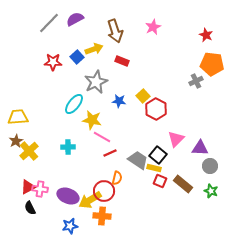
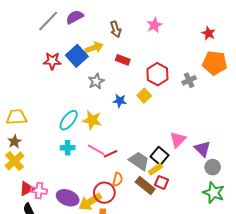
brown arrow: (115, 31) -> (116, 29), size x0.7
blue square: (77, 57) -> (77, 56), size x1.5
gray cross: (196, 81) -> (189, 80), moved
gray star: (96, 82) -> (96, 81), size x0.7
cyan ellipse: (74, 104) -> (69, 120), moved
red hexagon: (156, 109) -> (157, 74), moved
pink line: (102, 137) -> (96, 150), moved
purple triangle: (200, 148) -> (202, 149), turned 42
yellow cross: (29, 151) -> (14, 161), moved
yellow rectangle: (154, 168) -> (155, 169), turned -48
brown rectangle: (183, 184) -> (145, 185), moved
green star: (211, 191) -> (214, 193), size x1.5

